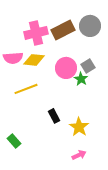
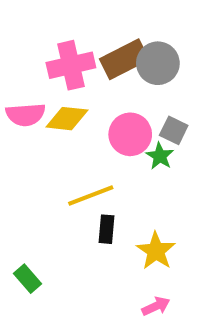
gray circle: (90, 26) -> (158, 63), moved
gray square: (88, 66) -> (174, 130), turned -32
yellow line: (26, 89) -> (91, 196), moved
black rectangle: (54, 116) -> (106, 229), turned 32

